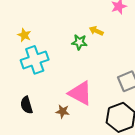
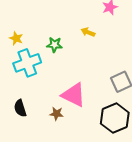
green star: (79, 42) -> (54, 45), moved

